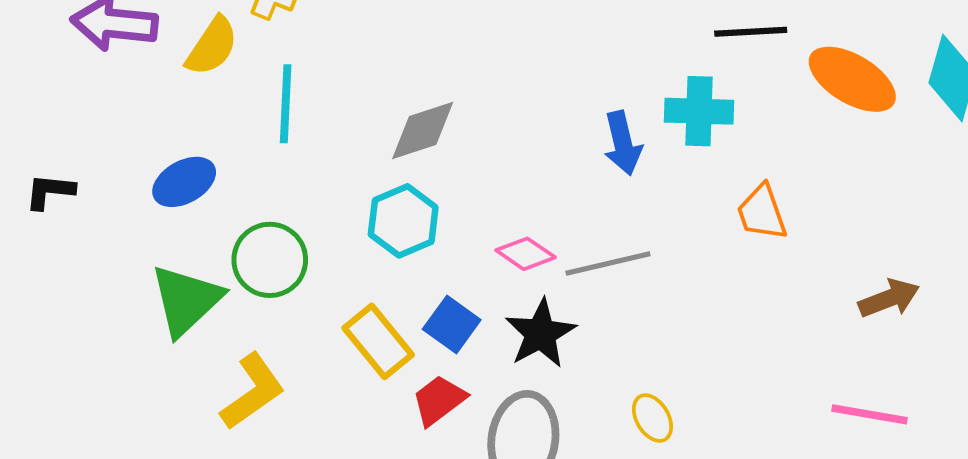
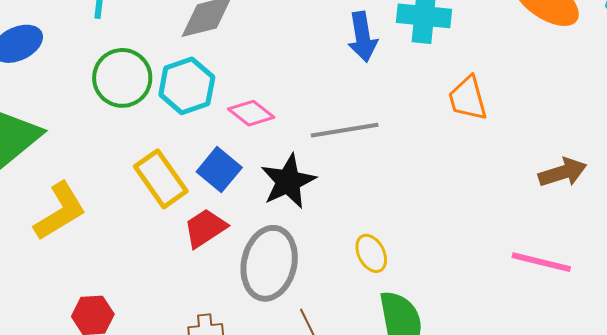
pink diamond: (526, 254) -> (251, 113), moved
green circle: (270, 260) -> (122, 78), moved

